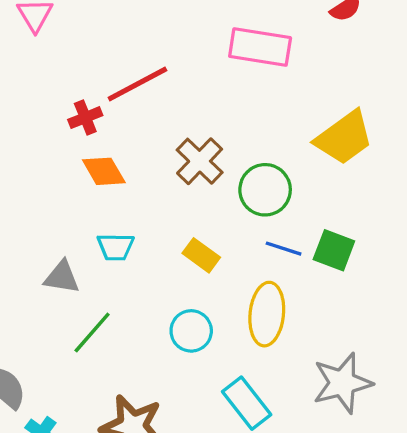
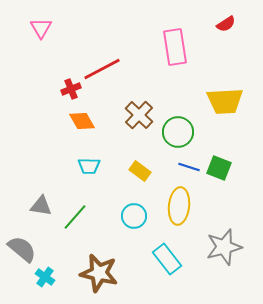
pink rectangle: (260, 47) -> (175, 47), turned 72
yellow trapezoid: (344, 138) -> (225, 101), turned 33
gray triangle: (62, 277) -> (41, 206), moved

